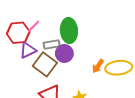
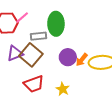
purple triangle: (28, 50) -> (15, 53), moved
purple circle: (64, 53) -> (68, 57), moved

